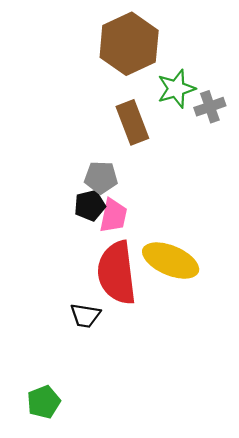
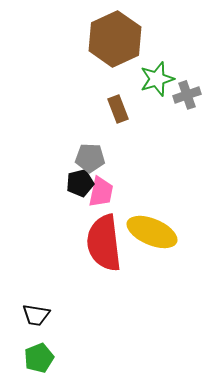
brown rectangle: (132, 122) -> (118, 109), size x0.7
black trapezoid: (85, 316) -> (36, 315), moved

